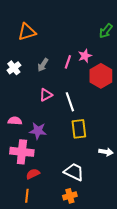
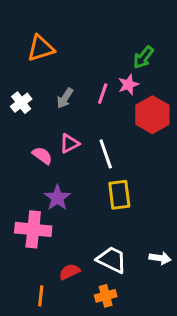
green arrow: (106, 31) -> (143, 57), moved
pink semicircle: (15, 121) -> (42, 155), moved, turned 32
purple star: (38, 131) -> (57, 198), turned 30
white arrow: (106, 152) -> (160, 258), moved
red semicircle: (33, 174) -> (69, 272), moved

